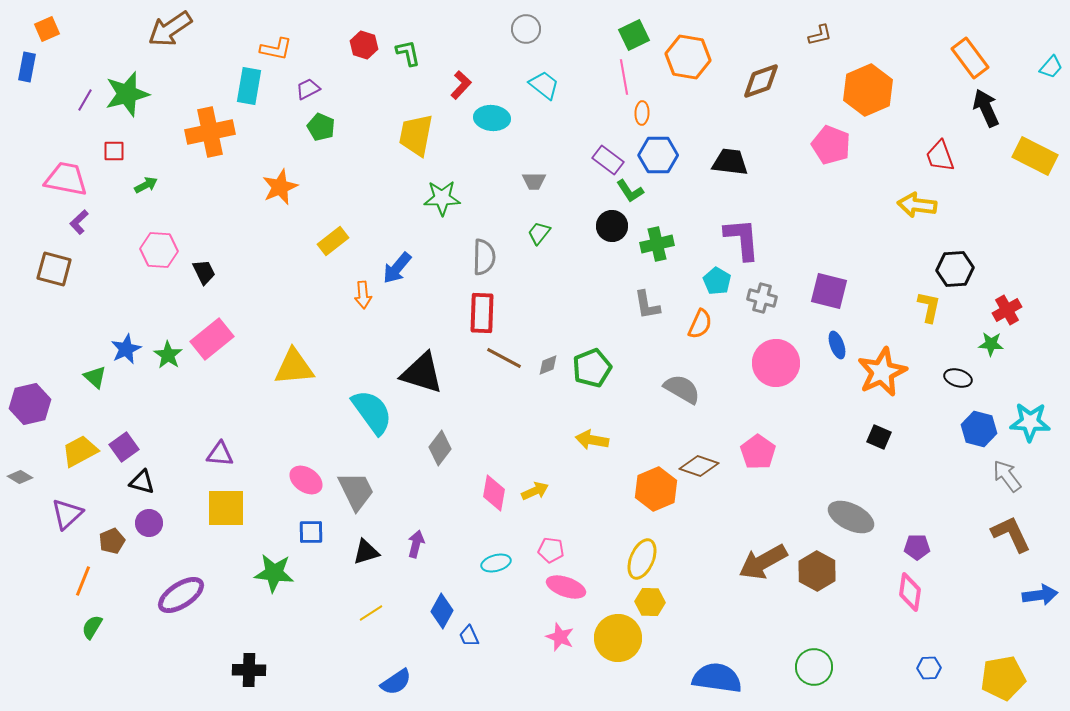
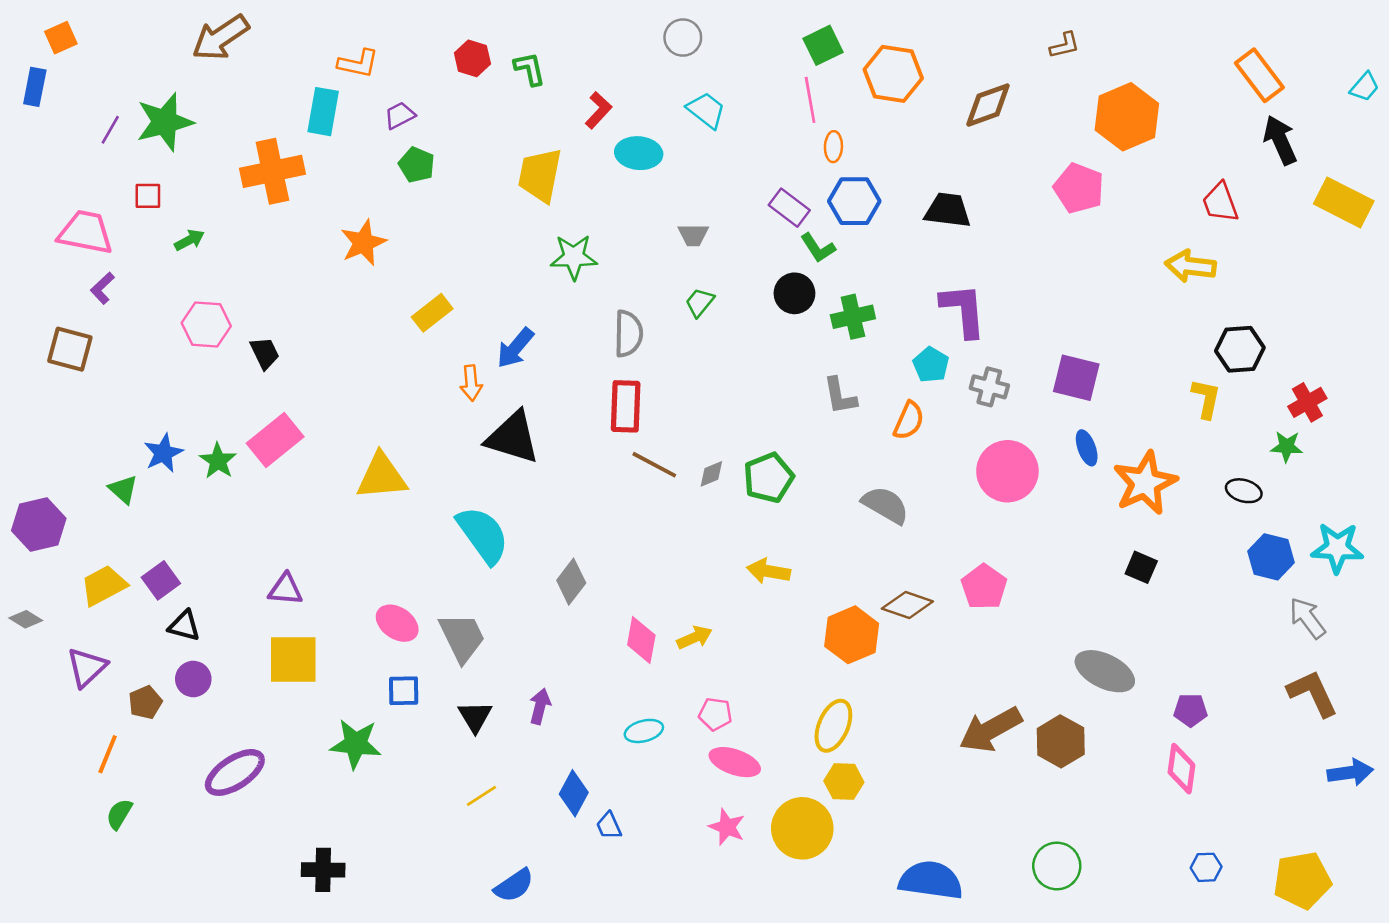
black triangle: (422, 373) -> (513, 437), moved
black triangle: (366, 552) -> (475, 717), turned -44

